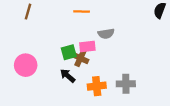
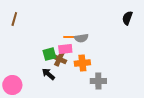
orange line: (82, 12) -> (70, 37), moved
pink circle: (26, 65) -> (12, 85), moved
orange cross: (97, 86) -> (82, 63), moved

